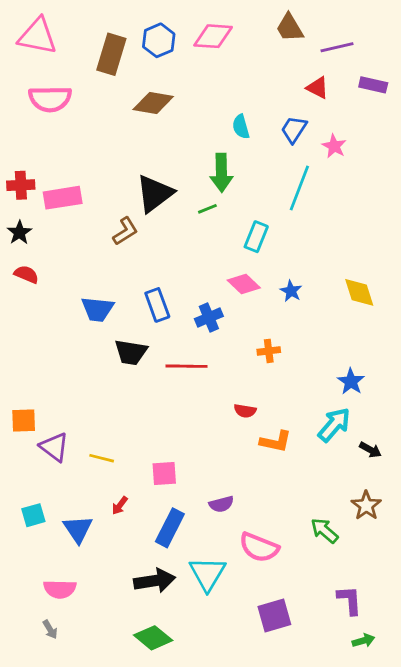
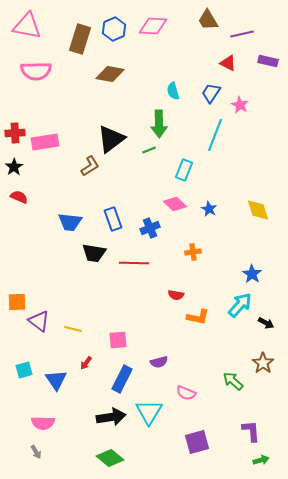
pink semicircle: (259, 547) -> (186, 393), size x0.7

